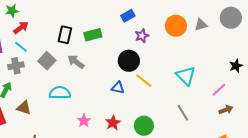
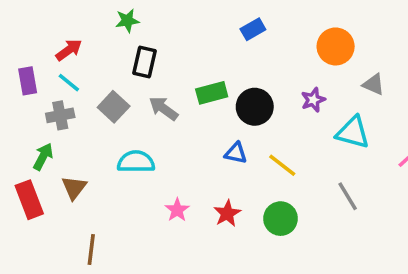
green star: (12, 11) -> (127, 21), moved
gray triangle: (201, 25) -> (373, 84), moved, turned 40
green rectangle: (93, 35) -> (212, 93), moved
purple star: (142, 36) -> (313, 100), moved
cyan triangle: (186, 76) -> (353, 133), turned -30
yellow line: (144, 81) -> (282, 165), moved
brown triangle: (24, 108) -> (74, 188), turned 49

